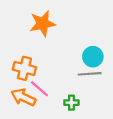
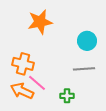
cyan circle: (93, 57) -> (87, 41), moved

